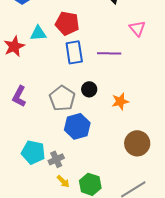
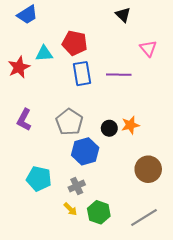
black circle: (89, 89) -> (109, 128), moved
gray cross: (56, 159) -> (77, 186), moved

